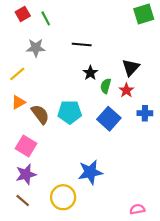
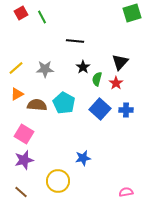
gray star: (36, 48) -> (45, 69), moved
cyan pentagon: (70, 112) -> (64, 103), turned 30
blue cross: (145, 113) -> (126, 110), moved
brown semicircle: (40, 114) -> (37, 105), turned -48
blue star: (90, 172) -> (83, 158), size x0.7
brown line: (23, 201) -> (21, 192), moved

